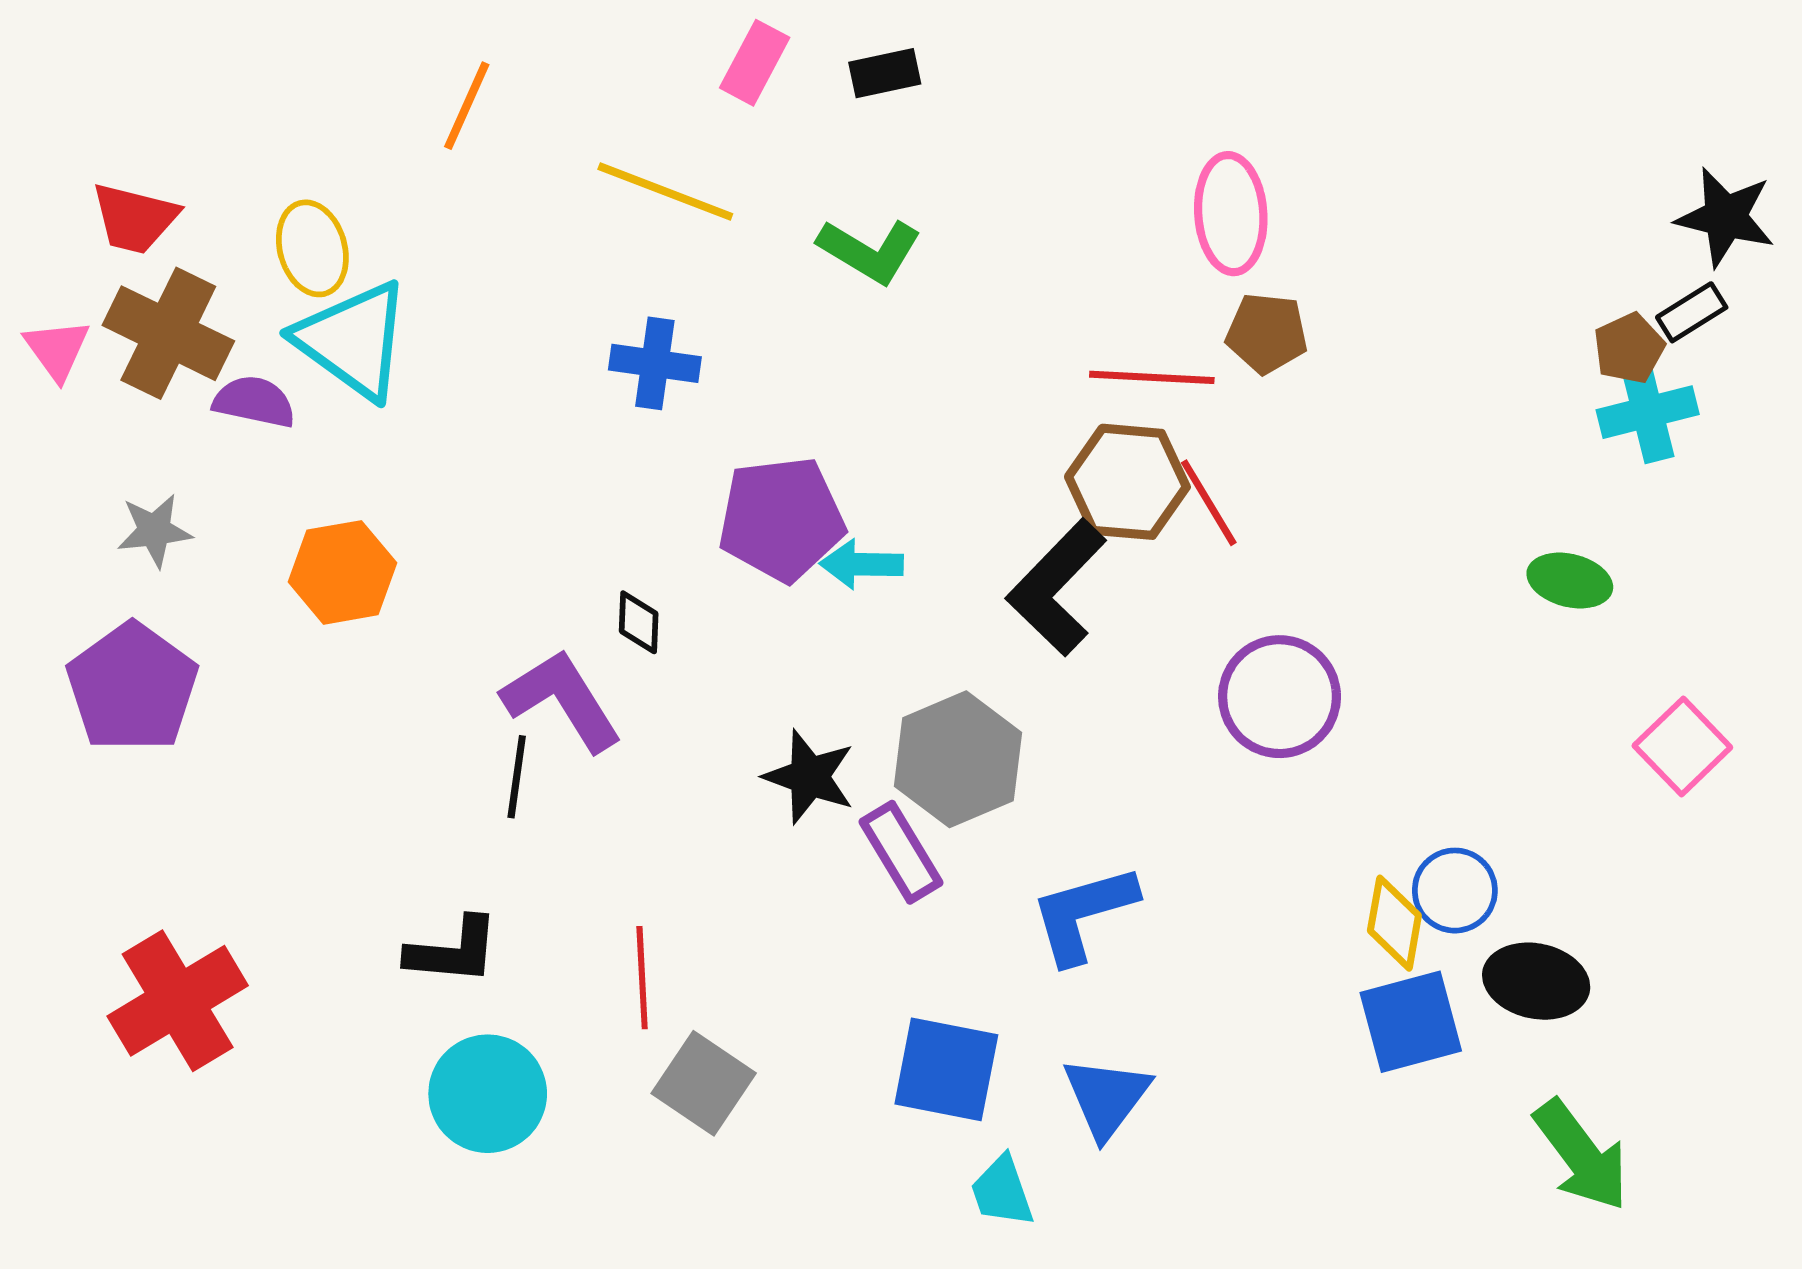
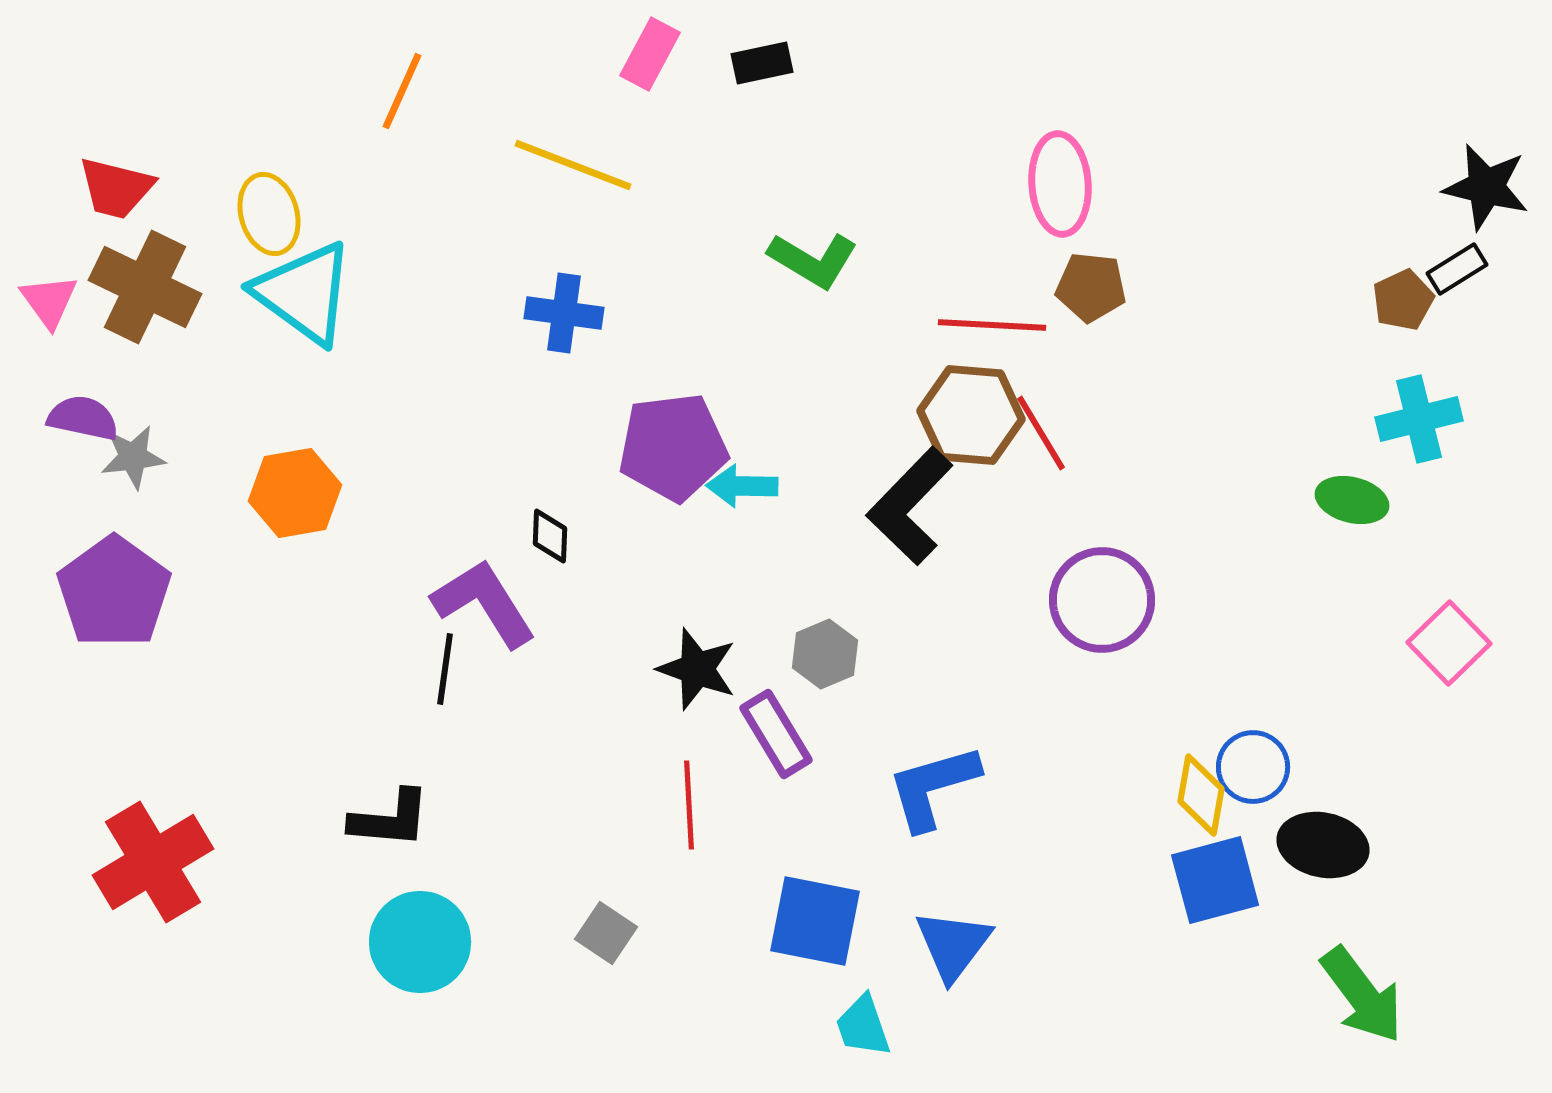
green L-shape: (870, 251) -> (813, 260), moved
purple semicircle: (254, 402) -> (83, 418), moved
cyan cross: (1648, 412) -> (1419, 419), moved
gray hexagon: (958, 759) -> (825, 654), size x0.6
red line: (642, 978) -> (689, 805), moved
gray square: (704, 1083) -> (606, 933), size x0.7

